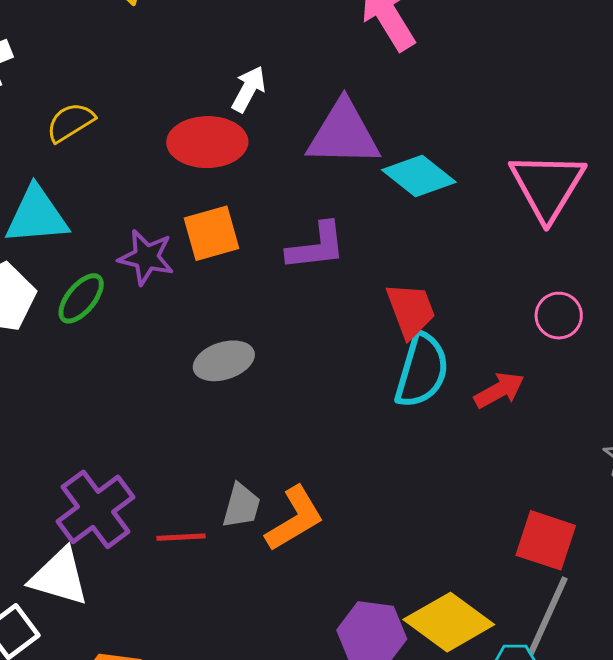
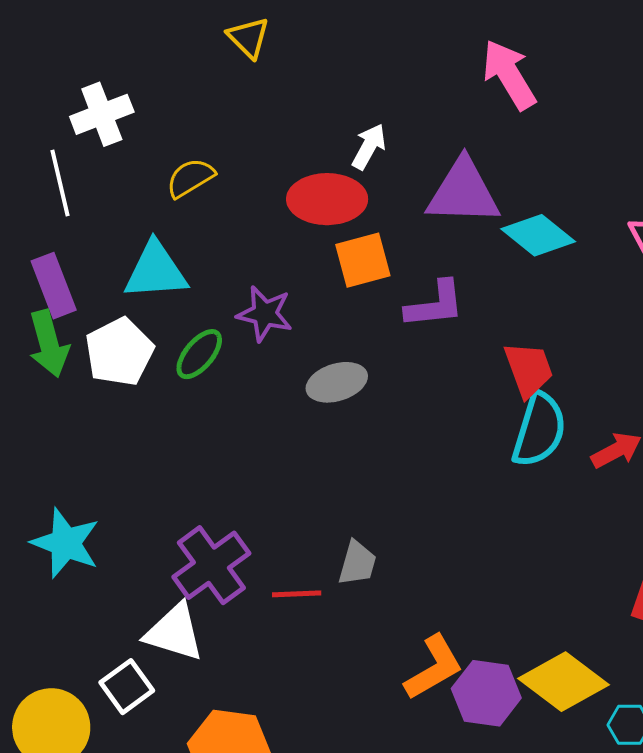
orange square: (212, 233) -> (363, 260), moved
gray ellipse: (224, 361) -> (337, 382), moved
orange L-shape: (295, 519) -> (434, 668), moved

